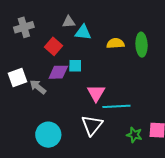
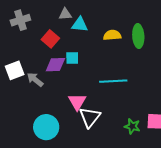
pink triangle: (96, 93) -> (77, 102), moved
cyan line: (116, 106) -> (113, 81), moved

